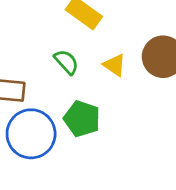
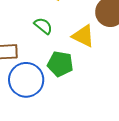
yellow triangle: (115, 65) -> (83, 36), moved, size x1.4

